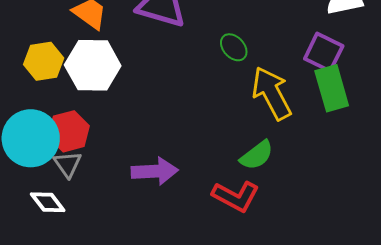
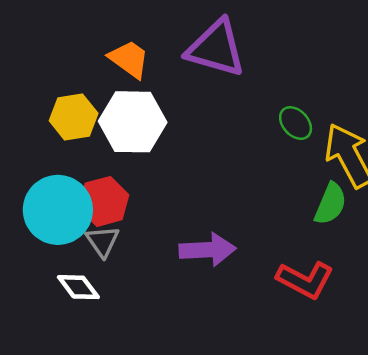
green ellipse: (234, 47) -> (296, 123), moved
green semicircle: (257, 155) -> (330, 204), moved, turned -30

